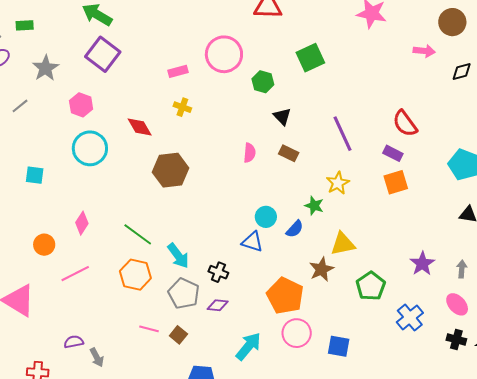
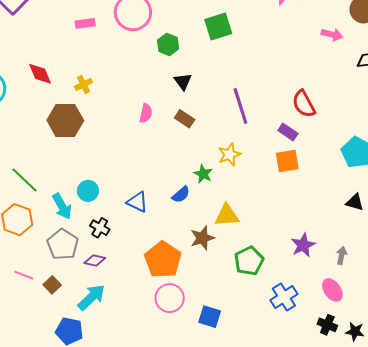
yellow cross: (182, 107) -> (83, 84), moved, turned 36
cyan circle: (266, 217) -> (88, 191), moved
cyan arrow: (248, 346) -> (91, 297), moved

